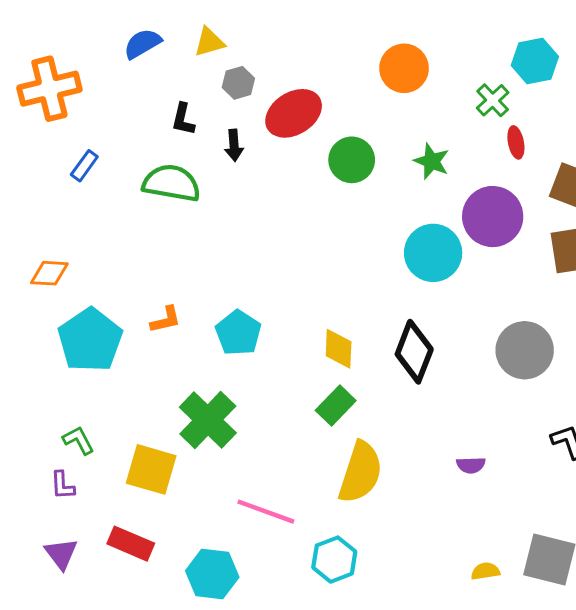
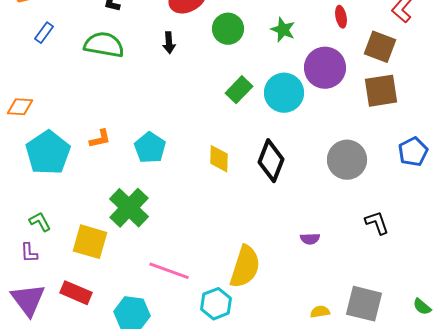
black arrow: (234, 145) -> (169, 43), moved
green rectangle: (336, 405) -> (239, 90), moved
yellow semicircle: (360, 472) -> (245, 267), moved
purple triangle: (61, 554) -> (28, 300), size x1.5

